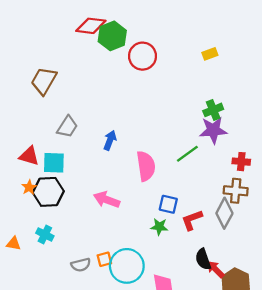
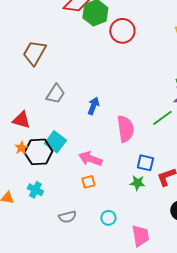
cyan square: (54, 163) -> (55, 142), moved, turned 35
orange square: (104, 259) -> (88, 182), moved
cyan circle: (127, 266) -> (108, 218), size x0.5

